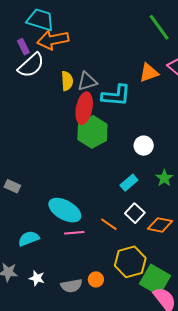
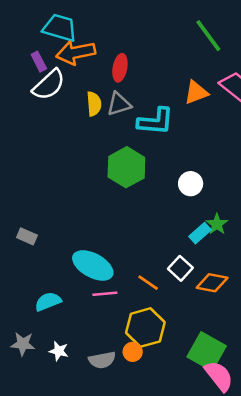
red ellipse: (84, 108) -> (120, 68), moved, size x0.7
cyan rectangle: (129, 183) -> (200, 233), moved
yellow hexagon: (130, 262) -> (145, 328), moved

